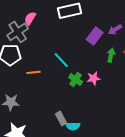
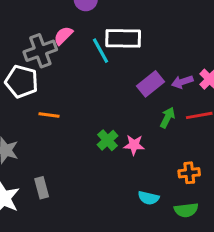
cyan line: (61, 60) -> (100, 51), moved
gray rectangle: (61, 118) -> (42, 188), moved
cyan semicircle: (73, 126) -> (149, 198), moved

